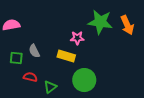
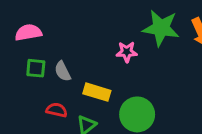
yellow rectangle: (66, 56) -> (97, 92), moved
green square: (16, 58) -> (36, 68), moved

